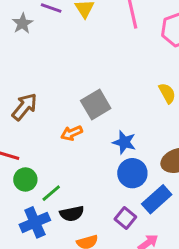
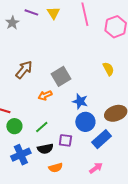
brown arrow: (25, 107) -> (24, 70), moved
green line: (51, 193) -> (42, 127), moved
purple square: (125, 218) -> (65, 140), moved, turned -32

